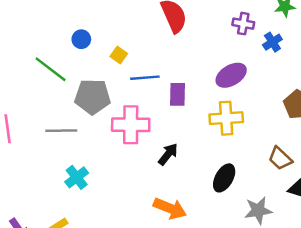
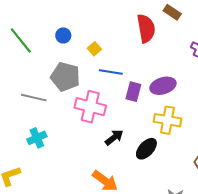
blue circle: (81, 39) -> (63, 35), moved
green line: (51, 69) -> (21, 40), moved
purple ellipse: (231, 75) -> (163, 86), moved
black ellipse: (224, 178) -> (146, 149), moved

